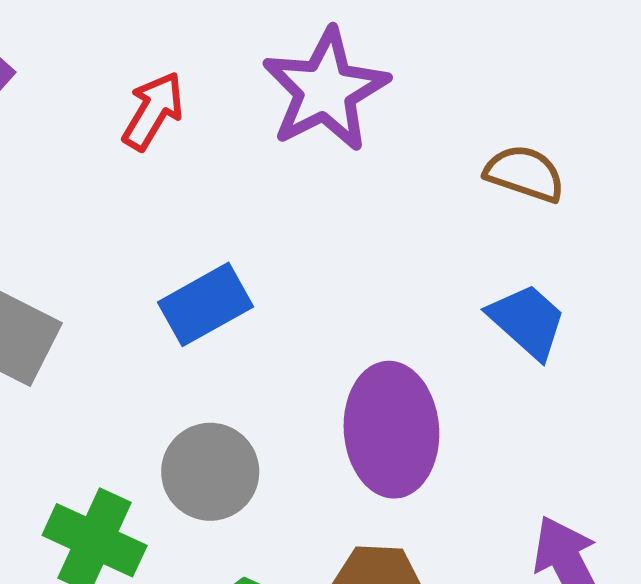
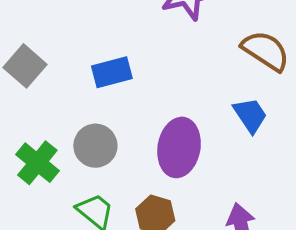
brown semicircle: (525, 174) -> (266, 51), size x1.4

